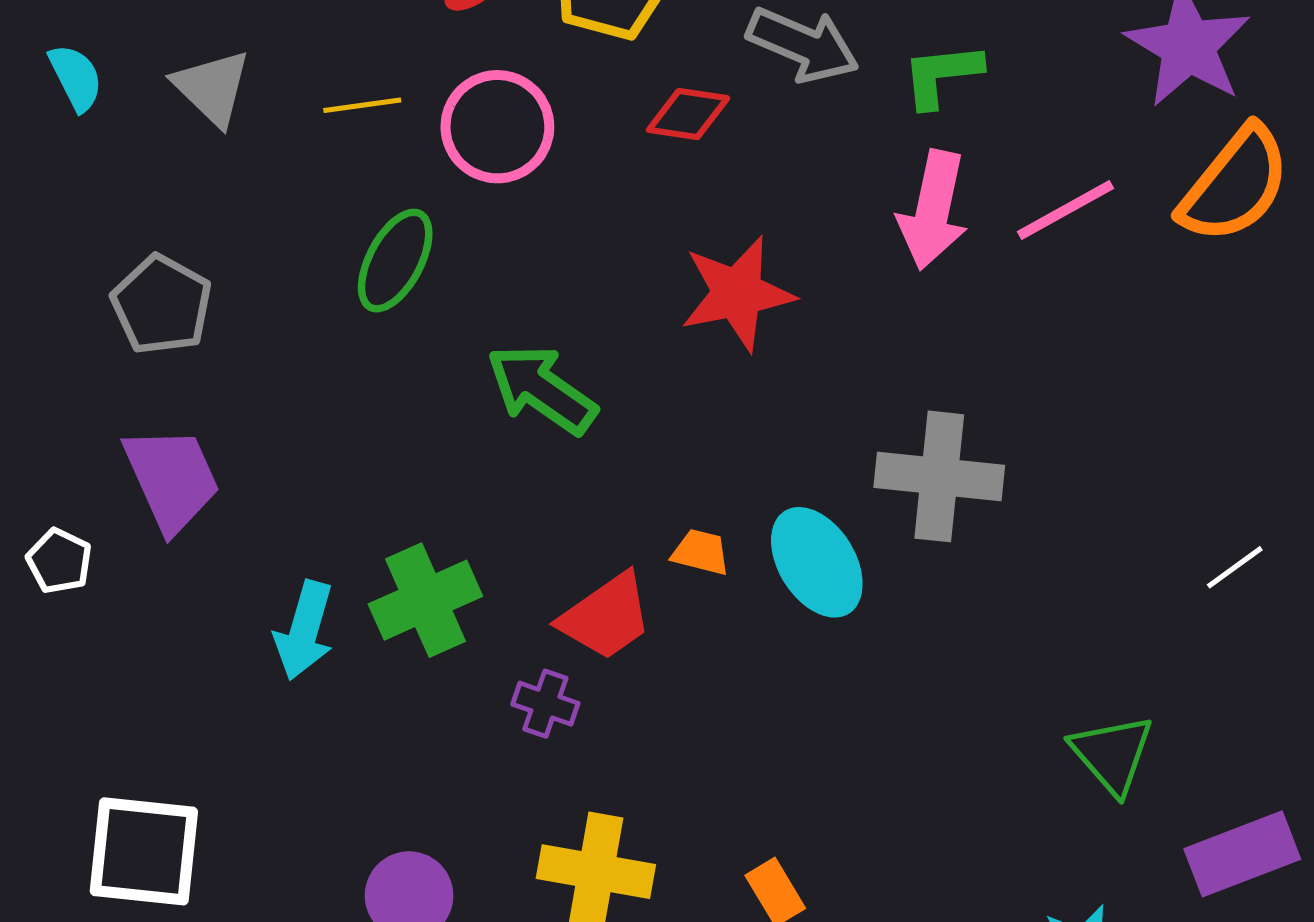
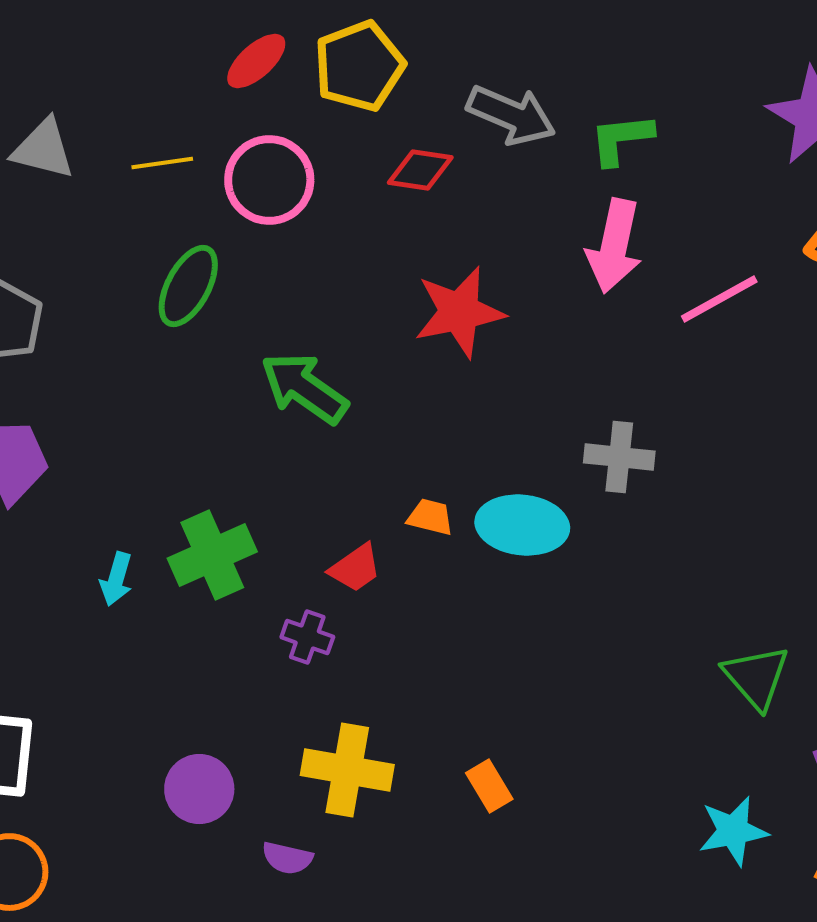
gray triangle: (212, 88) -> (43, 149), turned -30
pink line: (1066, 210) -> (719, 299), moved
gray cross: (939, 476) -> (619, 457), size x0.7
cyan ellipse: (817, 562) -> (522, 525), turned -52
red trapezoid: (606, 617) -> (355, 568), size x0.7
cyan arrow: (304, 630) -> (116, 579), size x0.7

